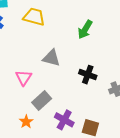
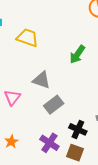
black cross: (88, 75) -> (78, 129), moved
gray rectangle: (42, 101) -> (54, 105), moved

